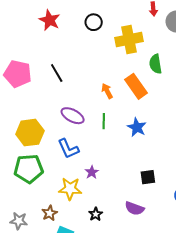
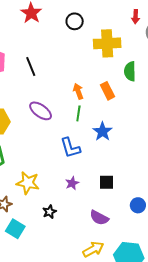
orange rectangle: (136, 86) -> (107, 91), size x0.7
green line: (104, 121) -> (78, 113), moved
blue L-shape: (68, 149) -> (70, 148), moved
purple star: (92, 172) -> (72, 183), moved
purple semicircle: (135, 208) -> (99, 218), moved

